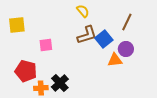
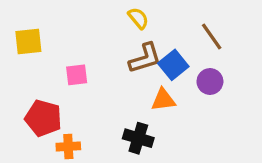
brown line: (127, 22) -> (212, 37), turned -60
orange triangle: (115, 60) -> (163, 100), moved
black cross: (60, 83) -> (138, 138), moved, turned -30

